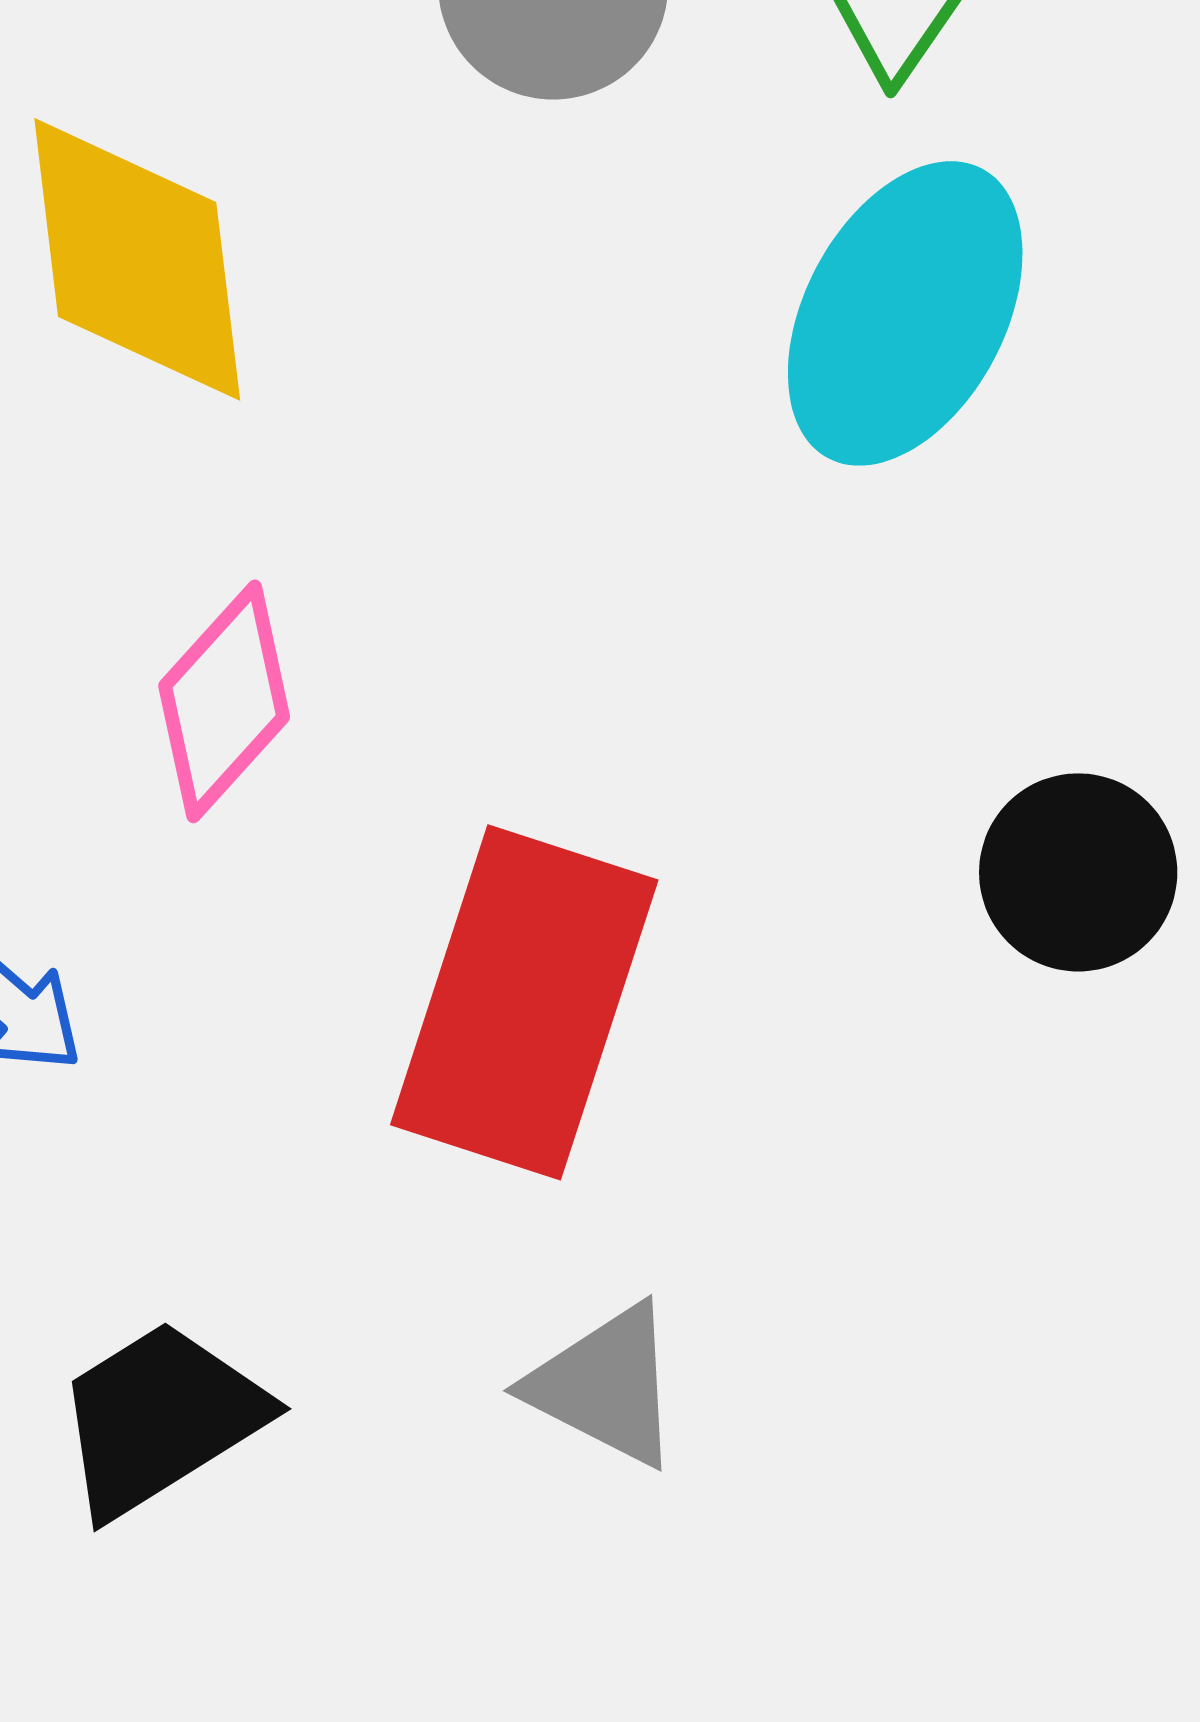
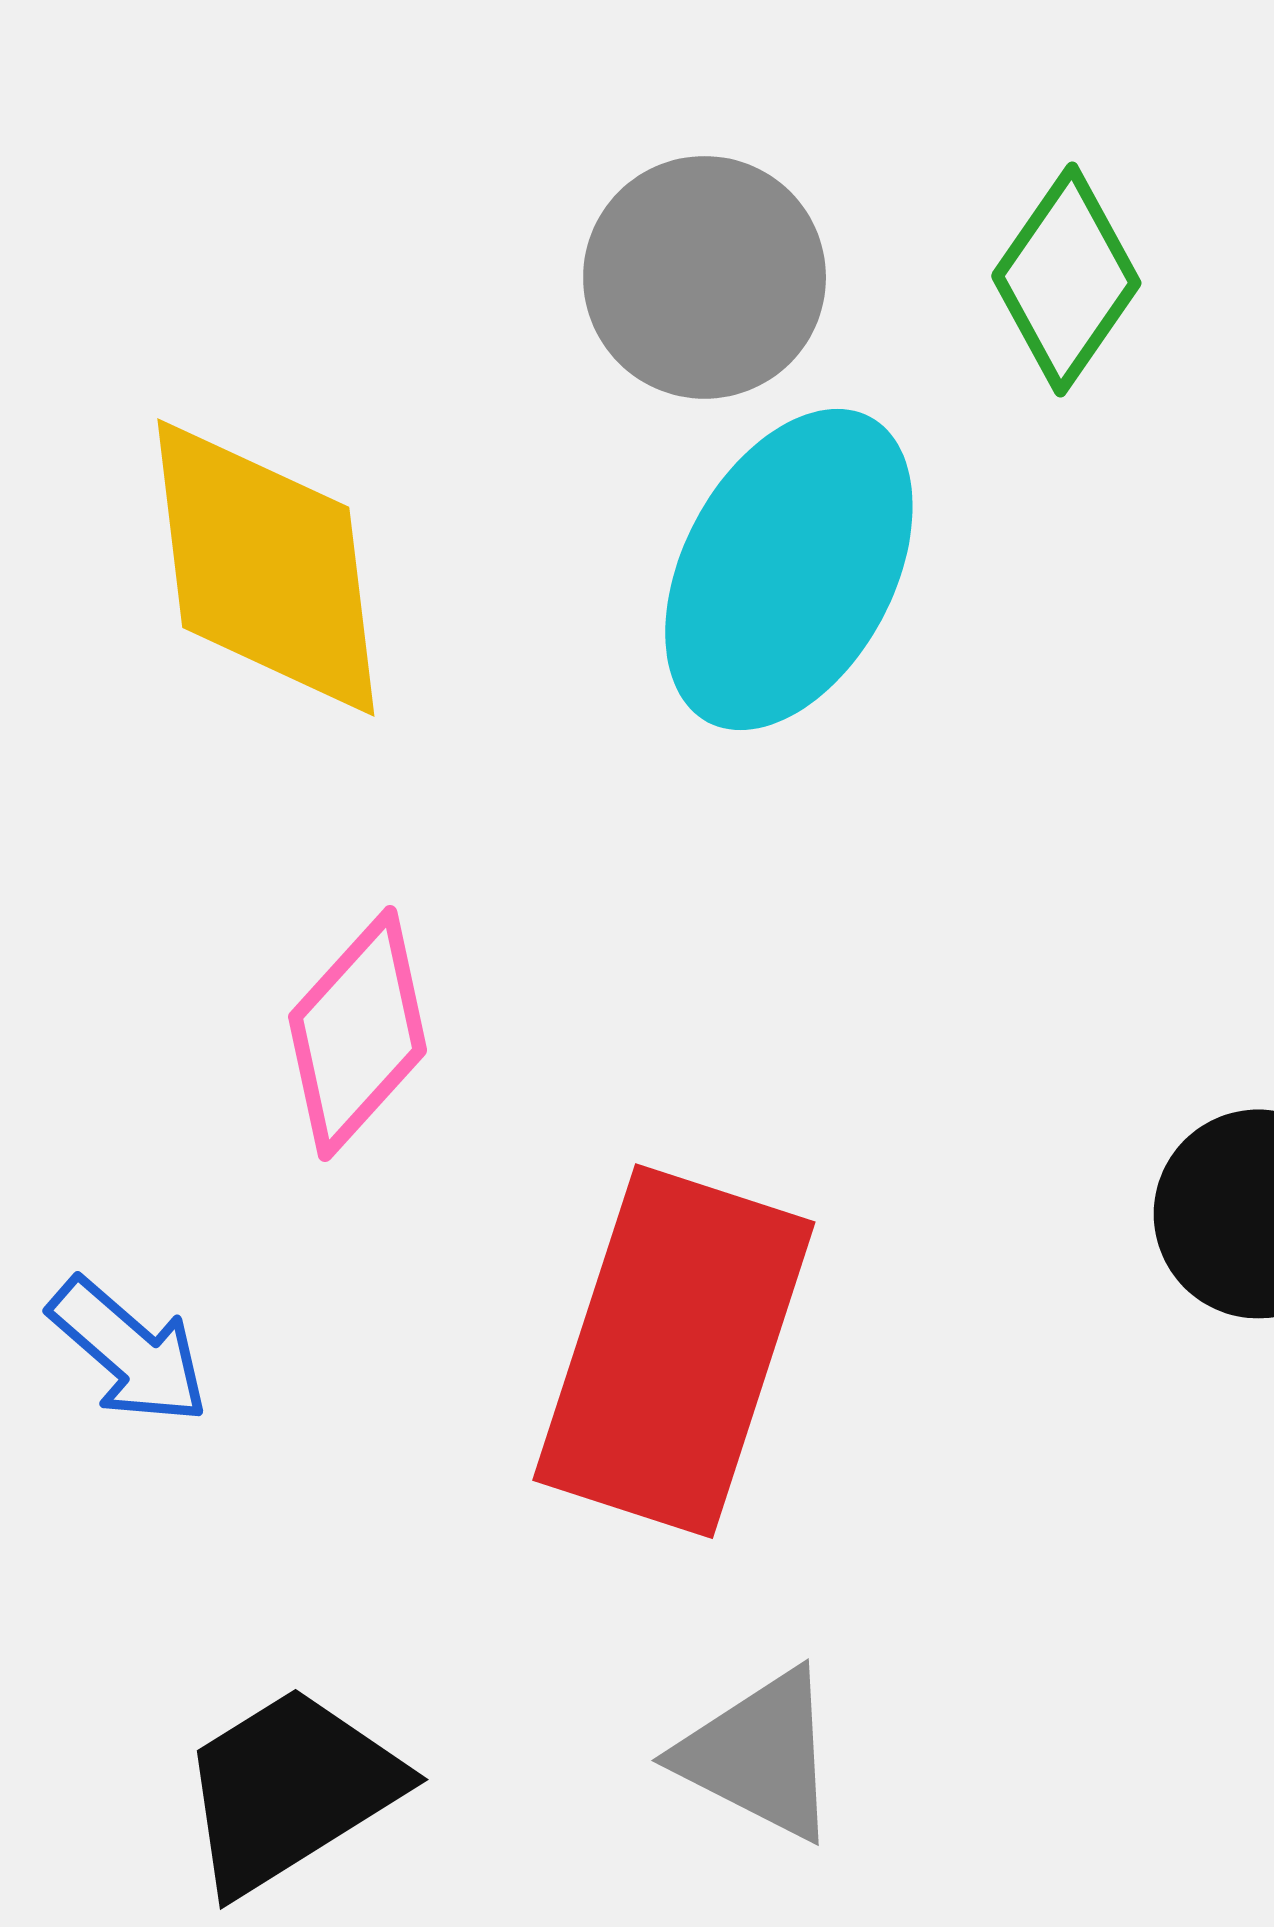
cyan ellipse: (905, 313) -> (789, 570), moved

